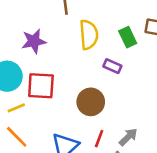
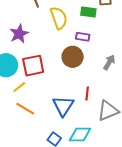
green rectangle: (128, 37) -> (88, 12), turned -42
brown circle: (91, 102) -> (73, 57), moved
gray arrow: (128, 137) -> (109, 62), moved

